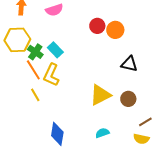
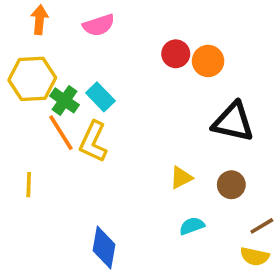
black triangle: (129, 64) -> (233, 122), size x1.4
yellow line: (35, 95) -> (29, 185), moved, turned 32
yellow triangle: (100, 95) -> (181, 178), size x0.6
cyan semicircle: (102, 133) -> (192, 226), moved

